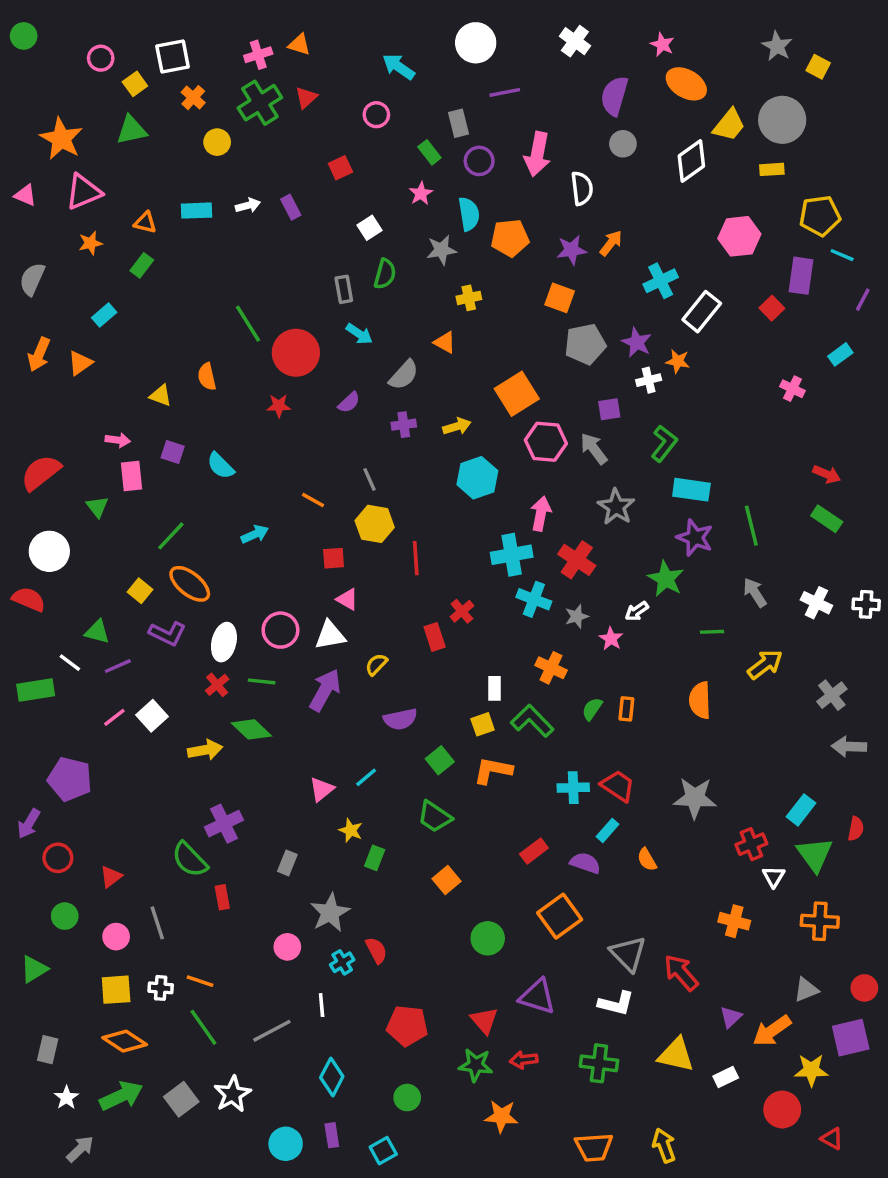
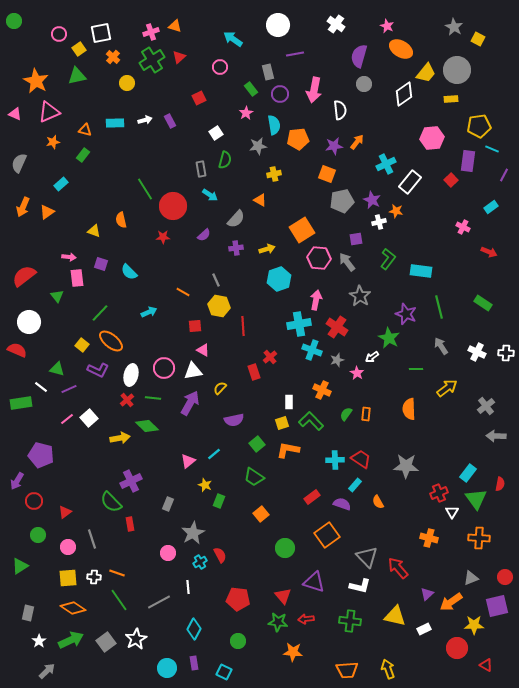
red arrow: (827, 474) -> (489, 252), moved
cyan rectangle: (691, 490) -> (421, 271), moved
cyan square: (383, 1151) -> (224, 672), turned -35

